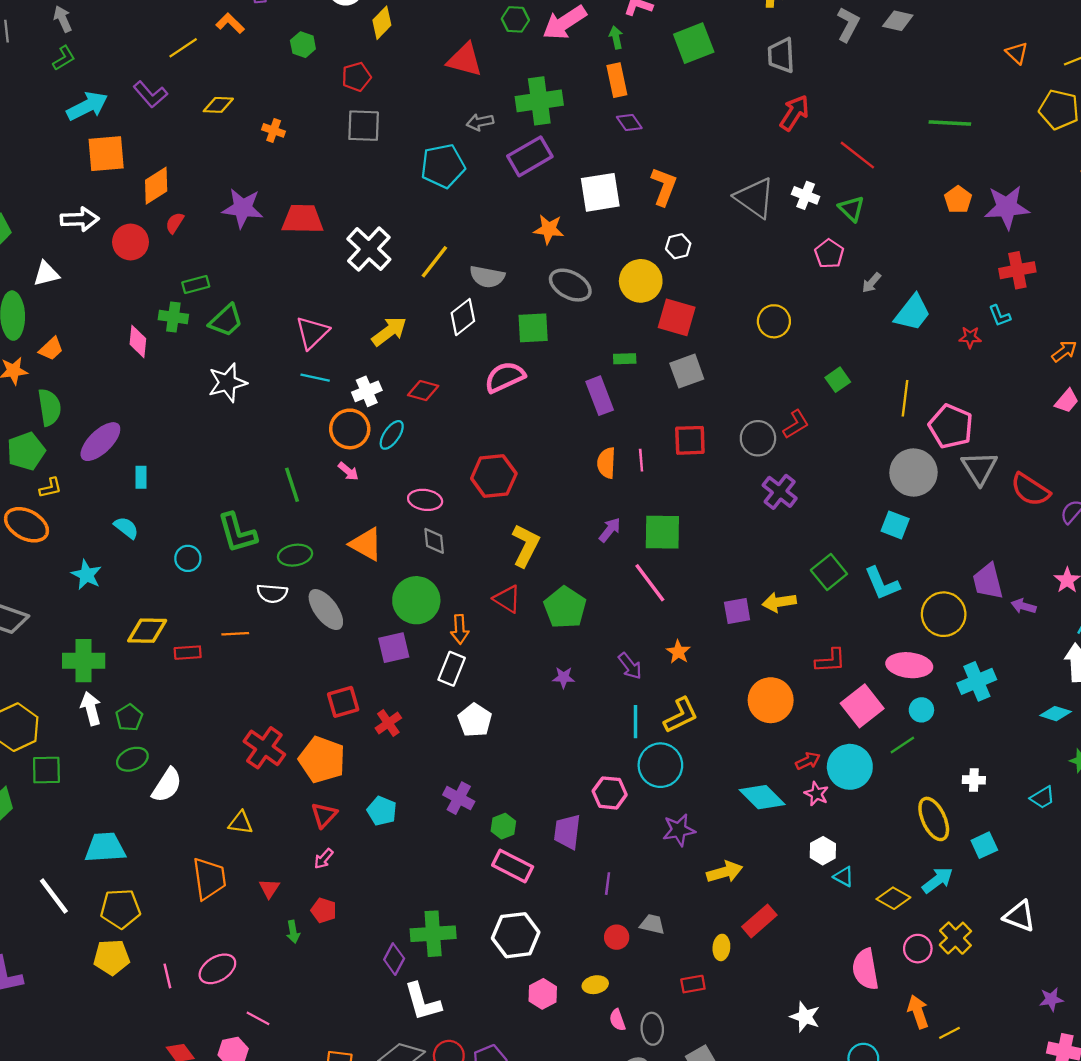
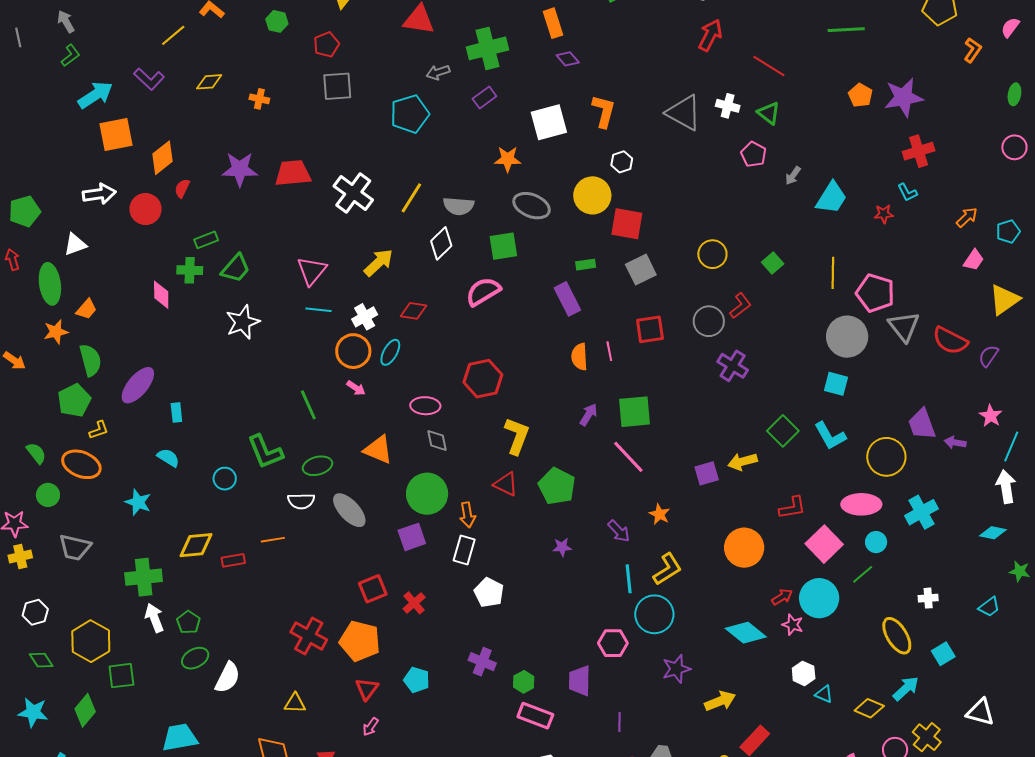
purple rectangle: (530, 156) -> (484, 97), size x0.6
yellow circle: (774, 321) -> (712, 254), moved

